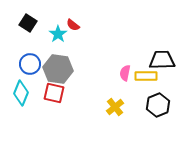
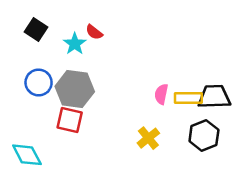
black trapezoid: (162, 60) -> (214, 97), moved
cyan diamond: (21, 93) -> (27, 155), moved, turned -50

